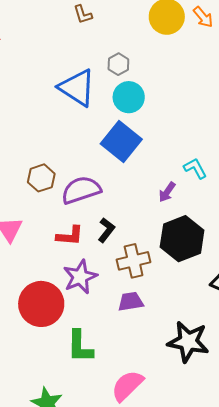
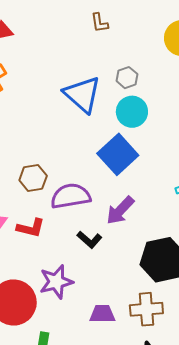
purple arrow: (167, 192) -> (120, 210), moved, size x1.5
black L-shape: (106, 230) -> (89, 240), turned 85
red L-shape: (70, 236) -> (31, 228), moved
brown cross: (134, 261) -> (146, 309), moved

